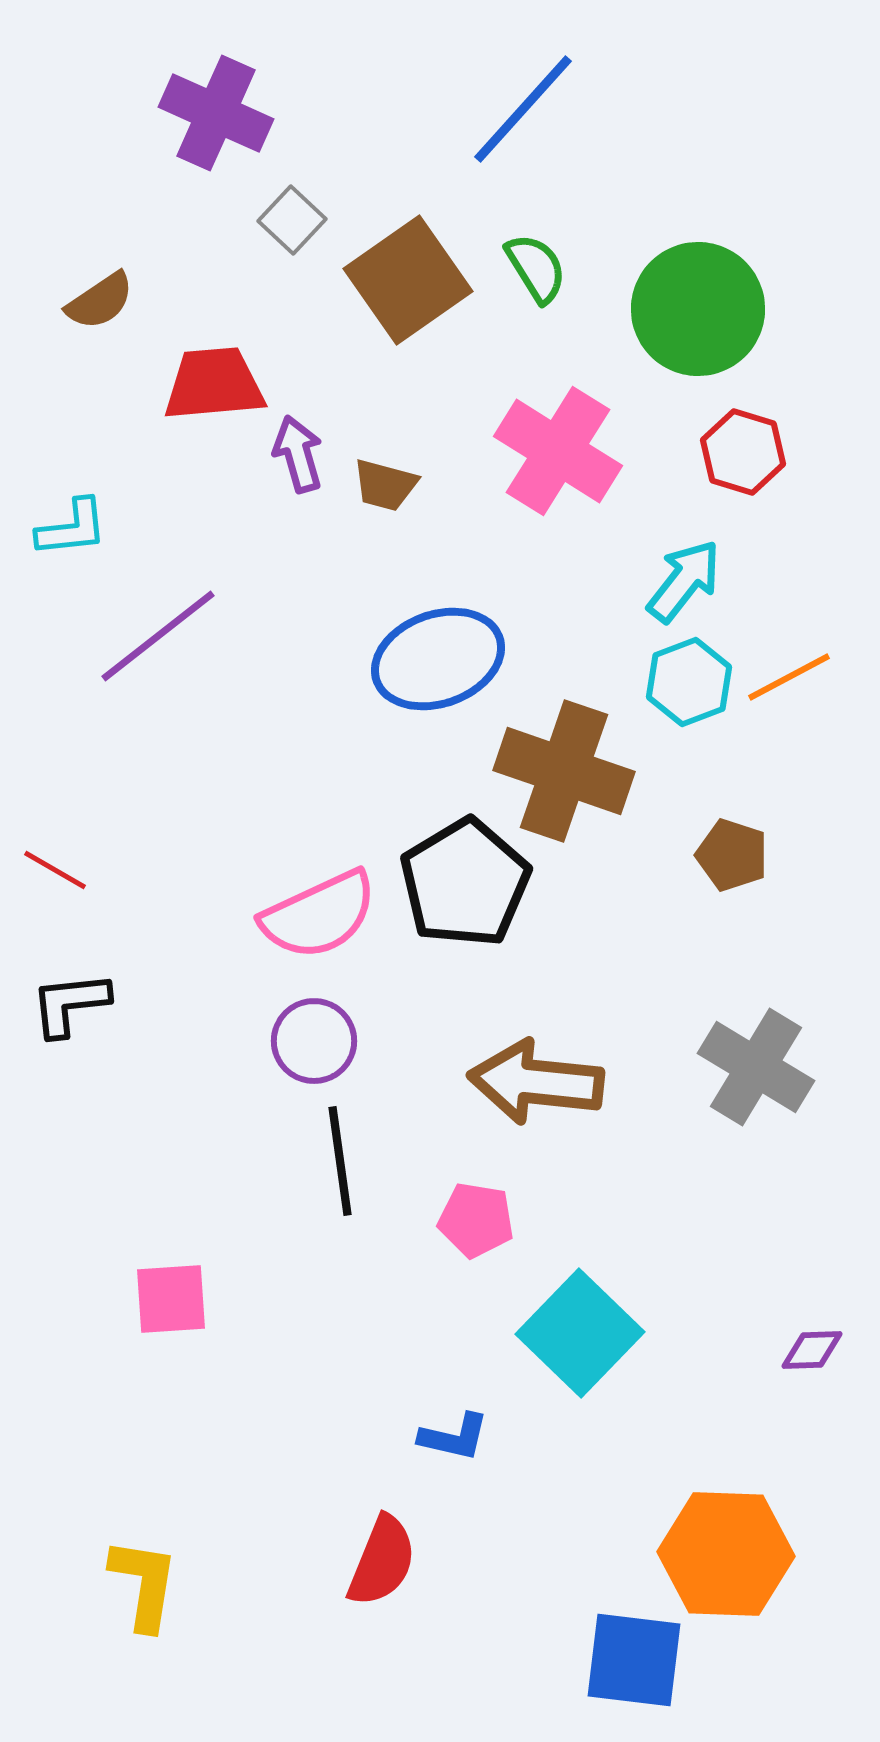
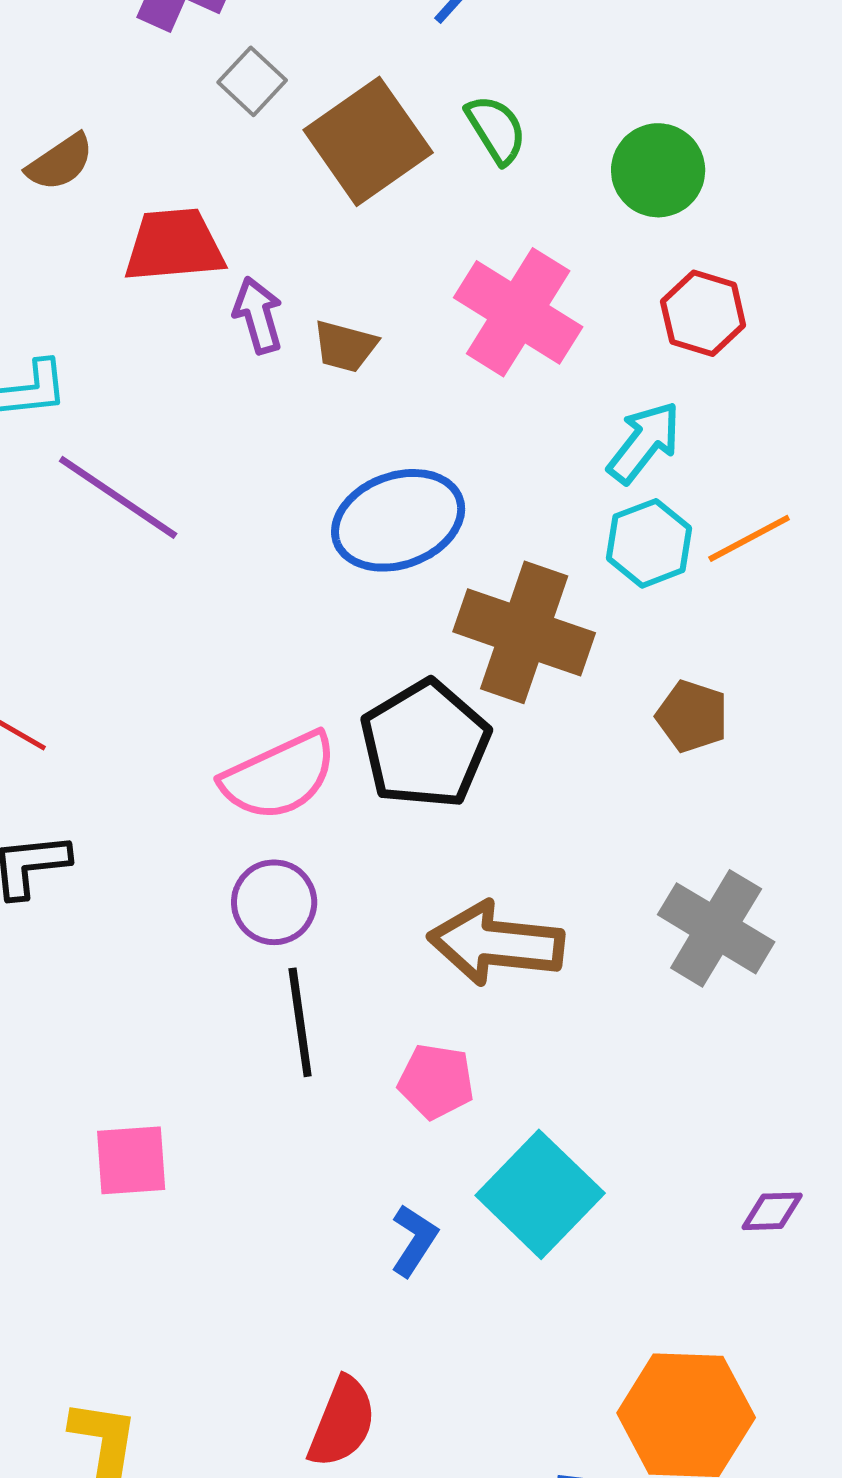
green circle: (698, 309) -> (658, 170), size x0.7
purple line: (158, 636) -> (118, 497), turned 72
blue L-shape: (454, 1437) -> (414, 1240), moved, turned -70

